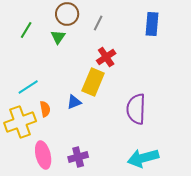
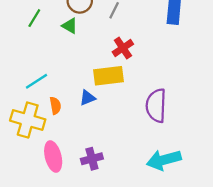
green triangle: (58, 37) -> (70, 26), turned -35
yellow rectangle: (93, 82) -> (109, 76), turned 60
yellow cross: (20, 122) -> (28, 120), turned 36

